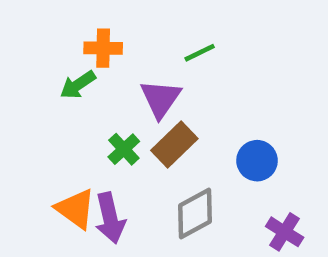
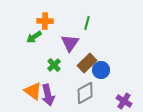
green line: (200, 53) -> (87, 23), turned -48
brown rectangle: (174, 145) -> (87, 63), moved
blue circle: (257, 161) -> (101, 70), moved

